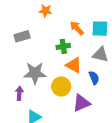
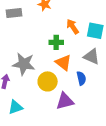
gray rectangle: (22, 36) -> (14, 13), moved

